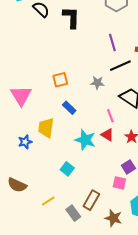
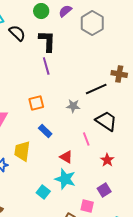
purple line: (112, 43) -> (46, 66), moved
red triangle: (107, 135) -> (66, 157), moved
cyan star: (85, 140) -> (65, 179), moved
pink square: (119, 183) -> (87, 206), moved

